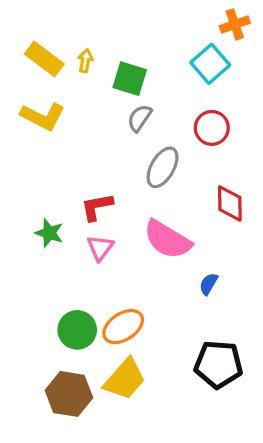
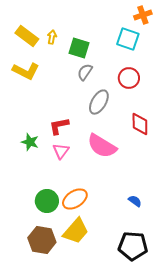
cyan square: (210, 64) -> (128, 39), turned -30
blue semicircle: (209, 284) -> (135, 201), moved, turned 96
black pentagon: (218, 364) -> (133, 246), moved

